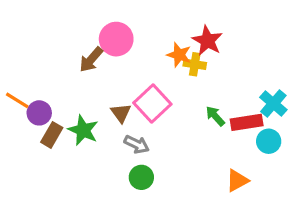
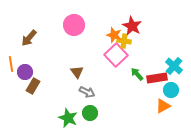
brown arrow: (91, 59) -> (29, 38), moved
orange line: (17, 100) -> (11, 64), turned 49
pink square: (152, 104) -> (116, 55), moved
green star: (83, 130) -> (68, 118), moved
orange triangle: (237, 181) -> (163, 106), moved

